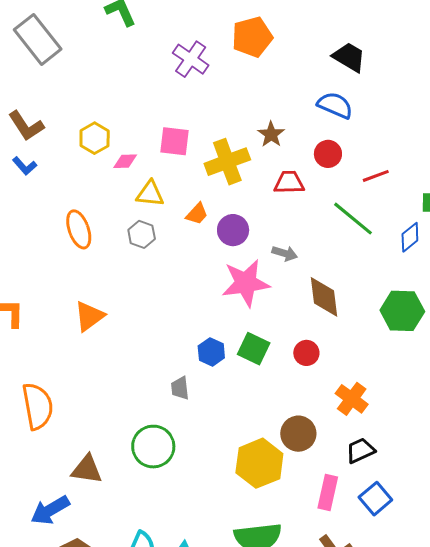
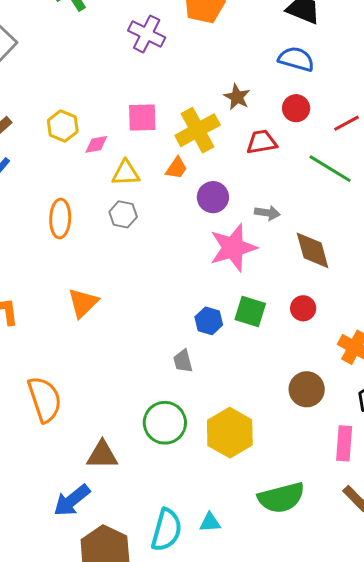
orange trapezoid: (197, 214) -> (176, 168), moved
orange ellipse: (79, 229) -> (60, 218), turned 30
yellow hexagon: (259, 463) -> (230, 433), moved

